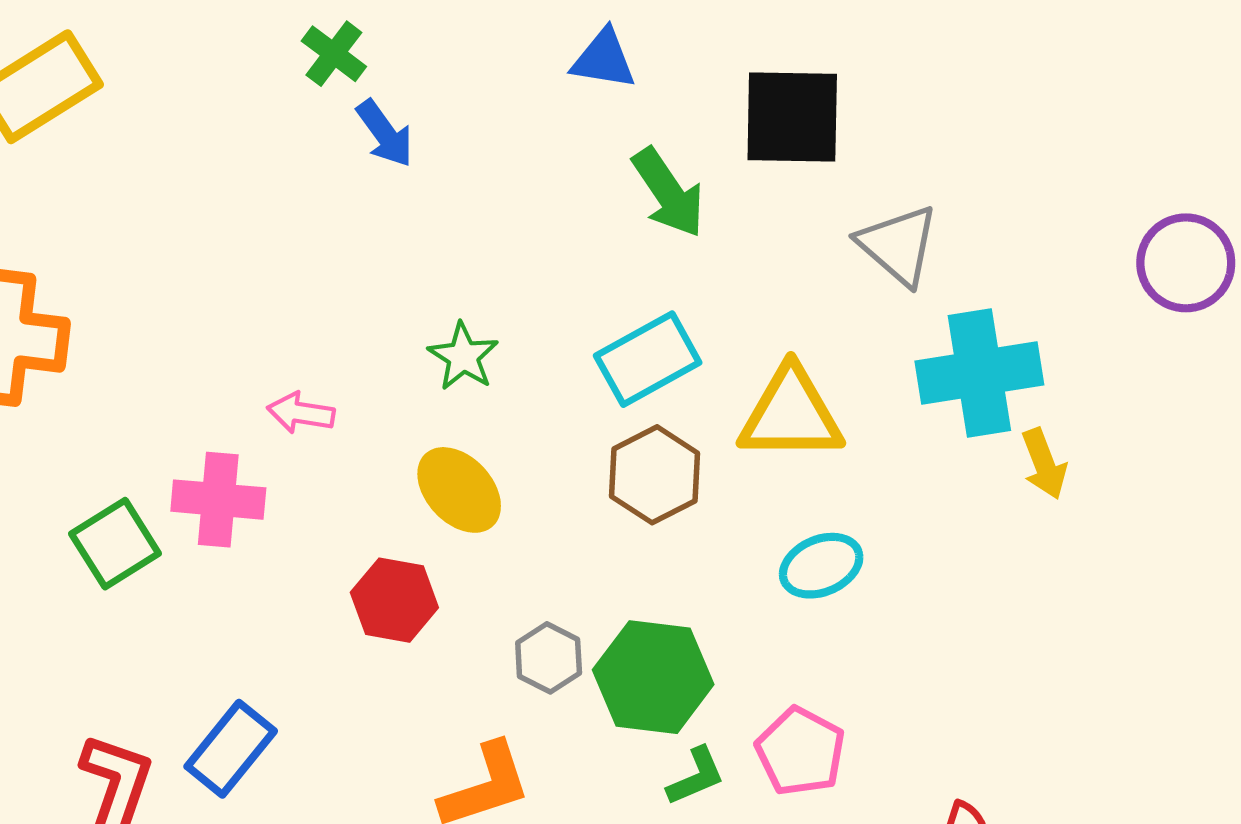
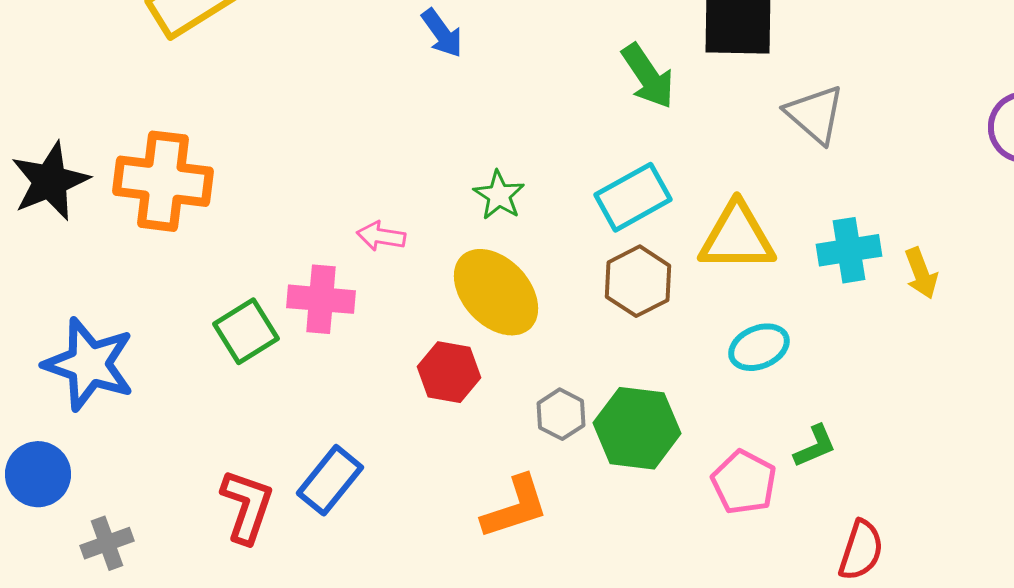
cyan cross: (979, 373) -> (849, 250), moved, size x0.7
yellow ellipse: (459, 490) -> (496, 292), size x1.4
green L-shape: (696, 776) -> (815, 446), moved

